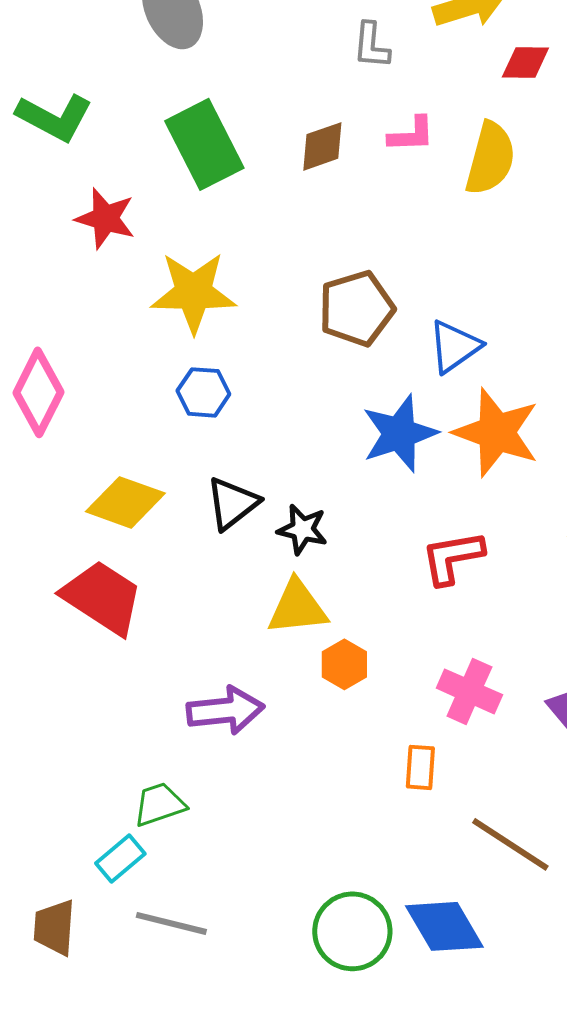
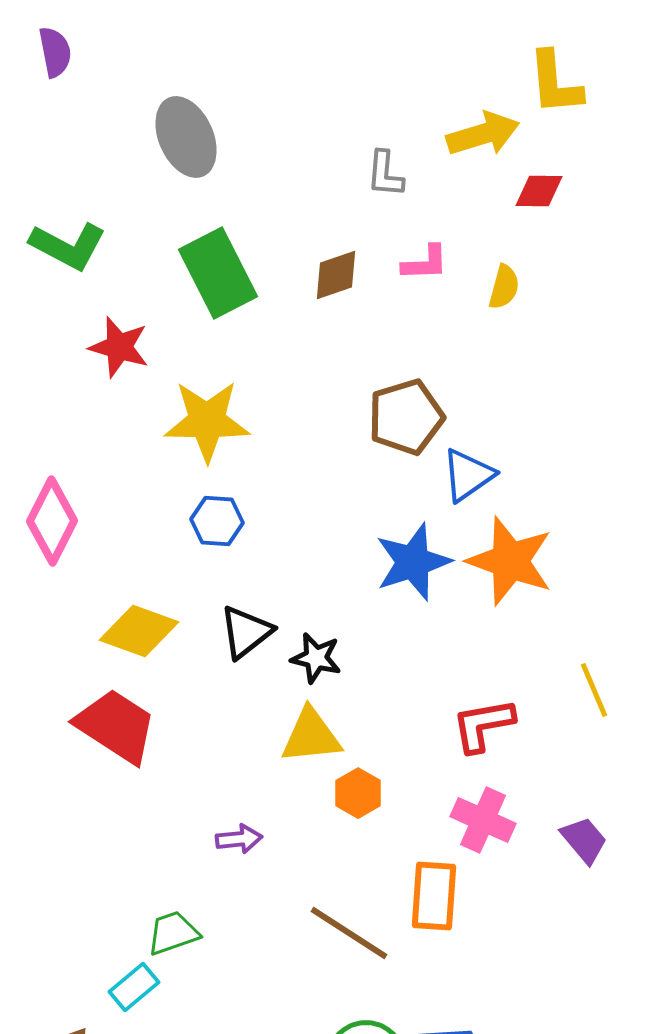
yellow semicircle: (490, 158) -> (504, 287), size x0.6
brown pentagon: (356, 308) -> (406, 417), moved
red L-shape: (452, 557) -> (483, 725), moved
purple arrow: (225, 710) -> (239, 839), size x0.6
orange rectangle: (420, 767) -> (434, 896), size x1.5
brown line: (510, 844) -> (349, 933), moved

